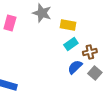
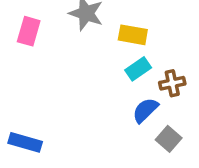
gray square: (95, 73) -> (169, 139), moved

